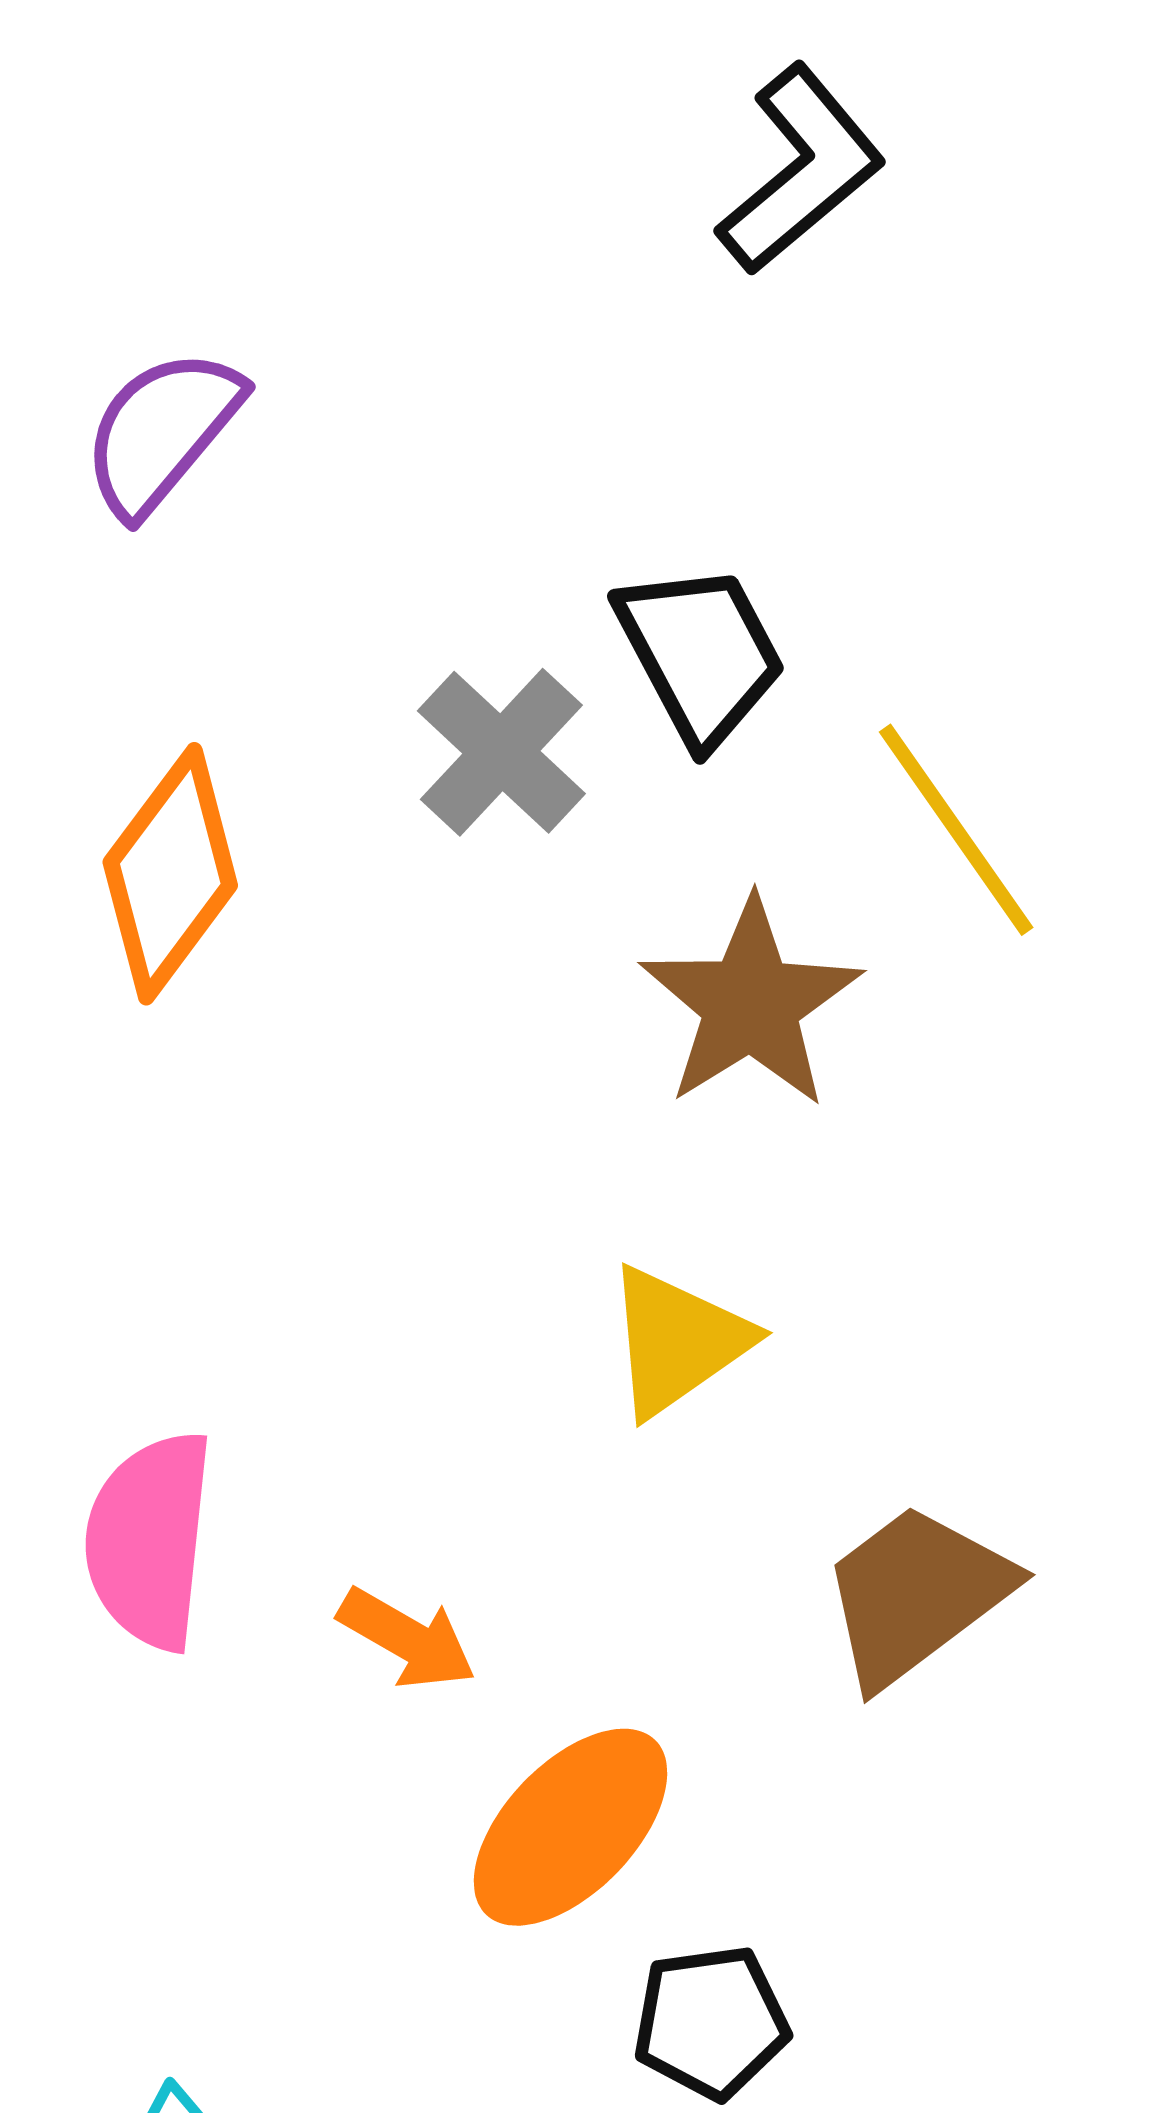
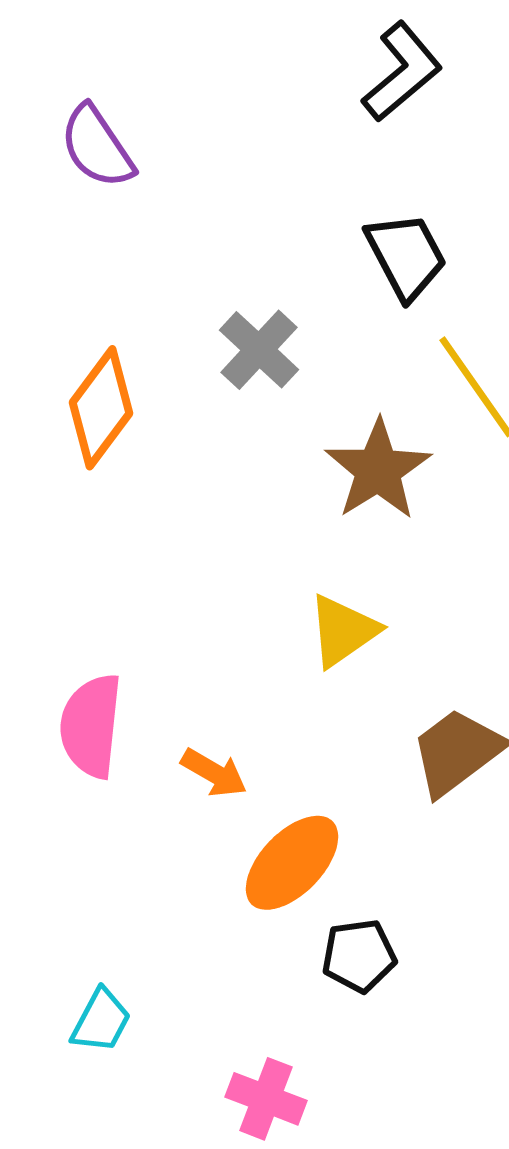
purple semicircle: (162, 432) -> (97, 147), moved, turned -74
black trapezoid: (700, 654) -> (406, 256), moved

